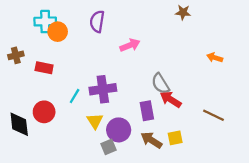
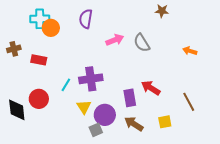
gray semicircle: (160, 84) -> (142, 43), moved
brown line: (214, 115) -> (189, 102), turned 36
yellow square: (175, 138) -> (165, 122), moved

